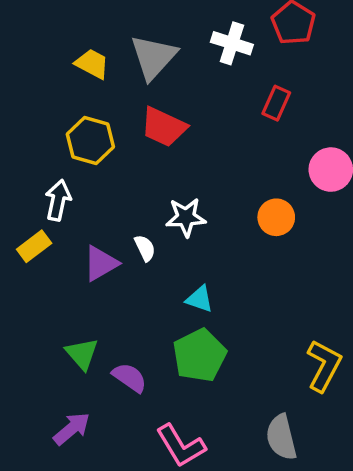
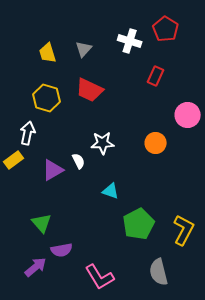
gray triangle: (153, 57) -> (84, 49), size x0.6
yellow trapezoid: (92, 64) -> (48, 53), turned -135
green pentagon: (200, 355) -> (139, 224), moved
purple semicircle: (130, 378) -> (62, 250), moved, turned 135

